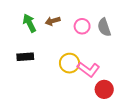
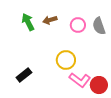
black rectangle: (25, 57) -> (24, 75), moved, turned -35
pink L-shape: (88, 69) -> (80, 80), moved

